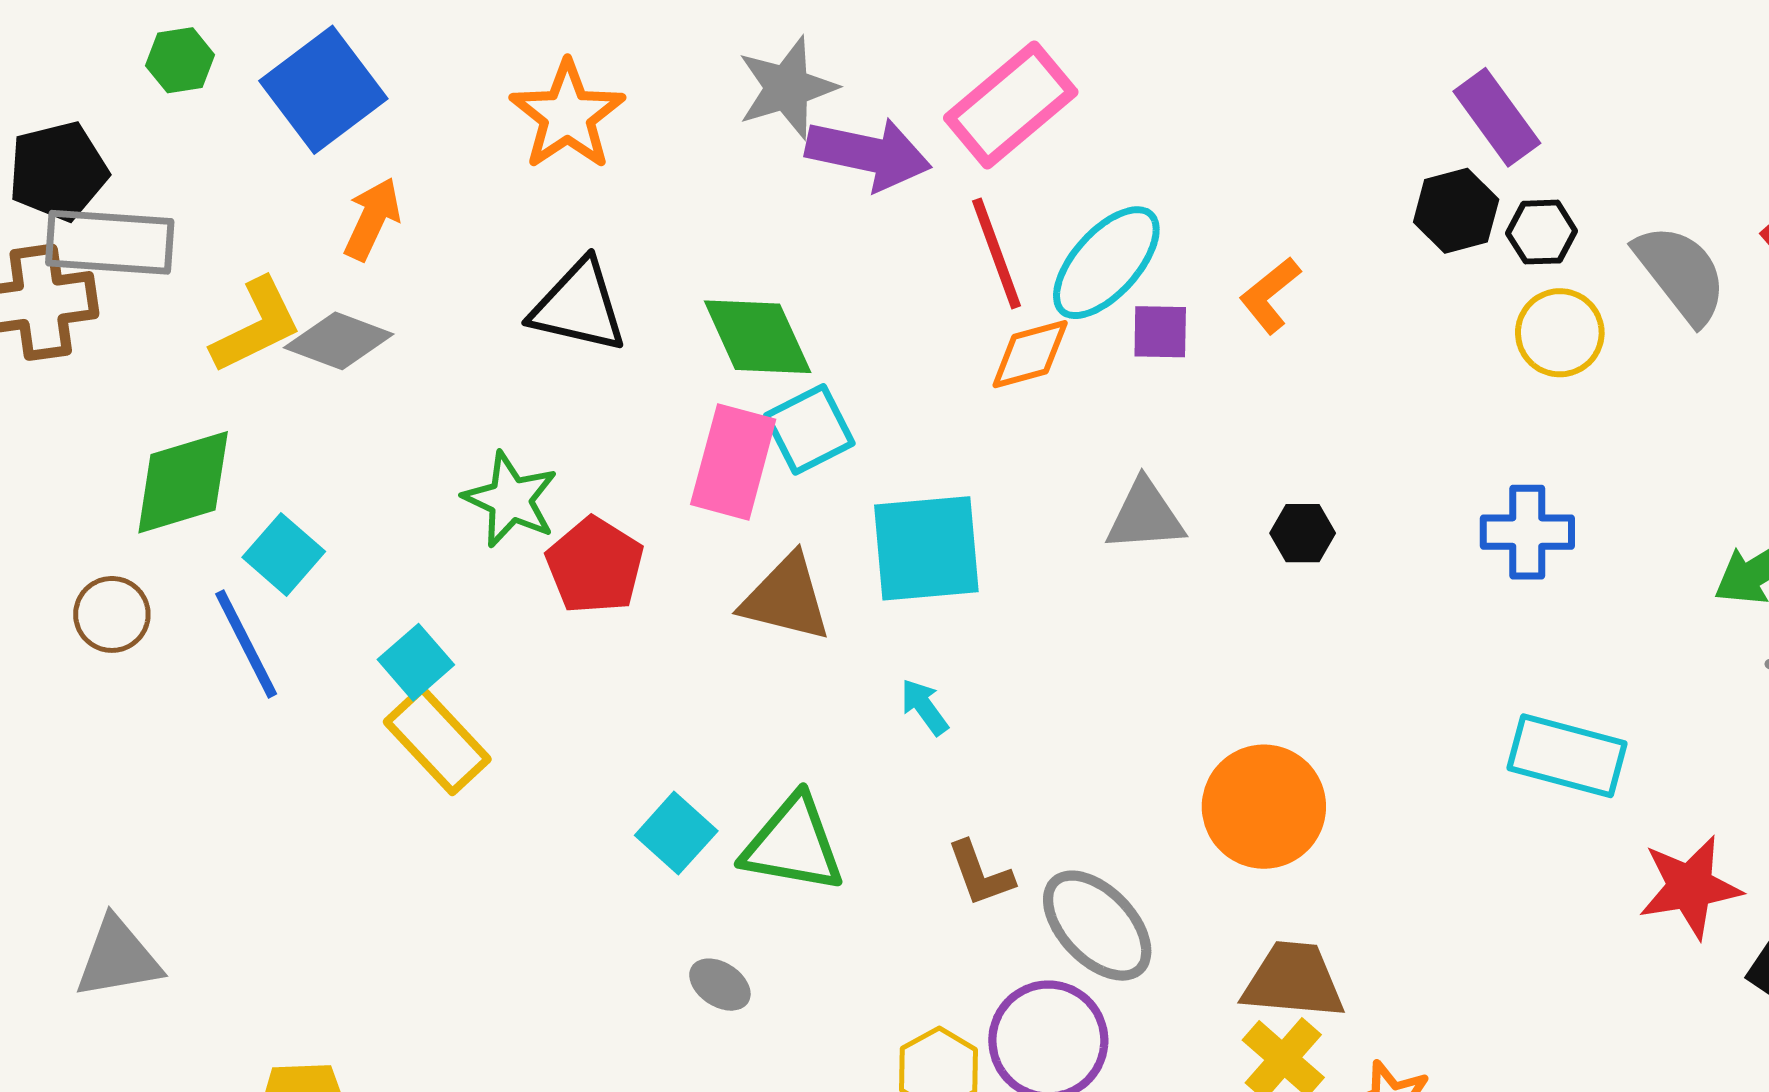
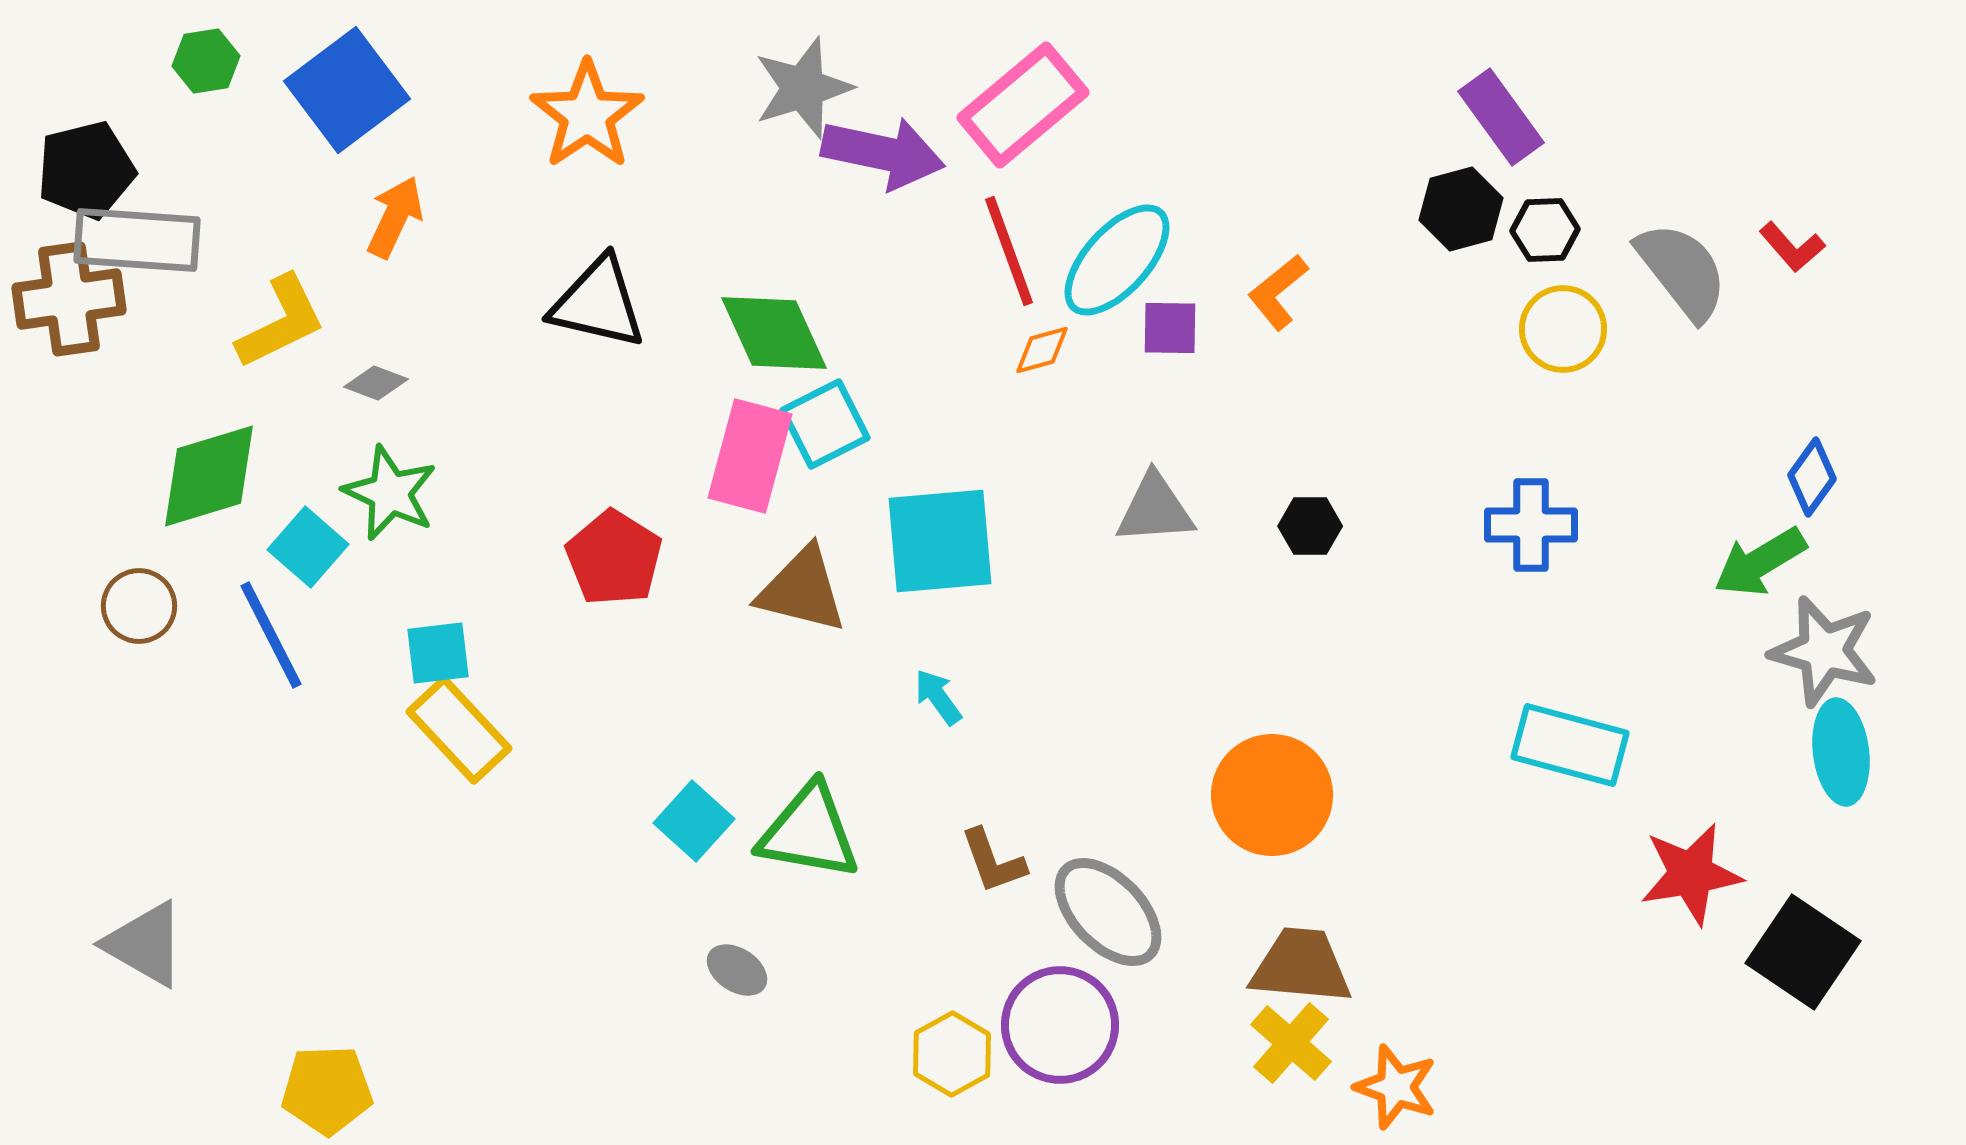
gray diamond: (339, 341) -> (376, 383), moved, size x0.6
orange diamond: (1030, 354) -> (1042, 350), size x0.7
green star: (510, 500) -> (390, 493), moved
cyan square: (416, 662) -> (438, 653), turned 34
gray triangle: (118, 958) -> (145, 944), turned 40

